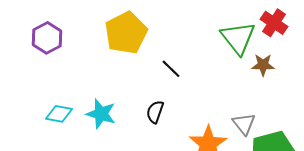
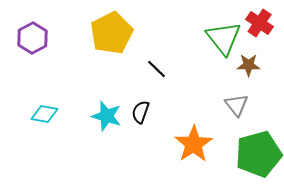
cyan star: (101, 114) -> (107, 116), moved
gray triangle: (244, 124) -> (237, 105), moved

